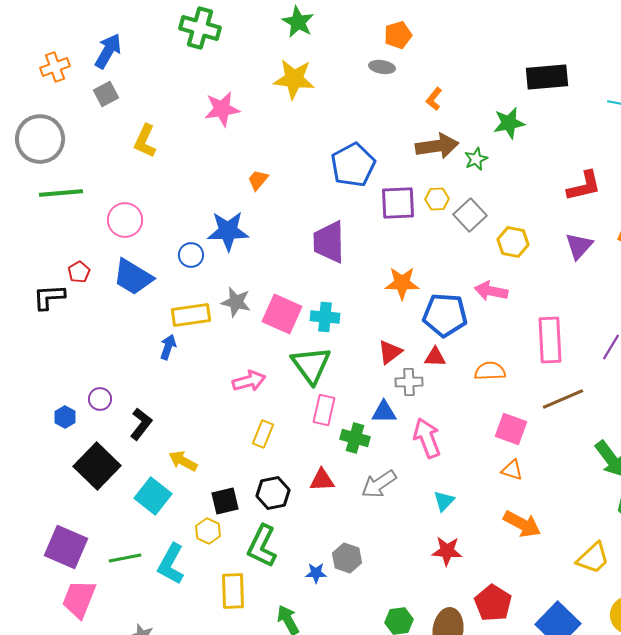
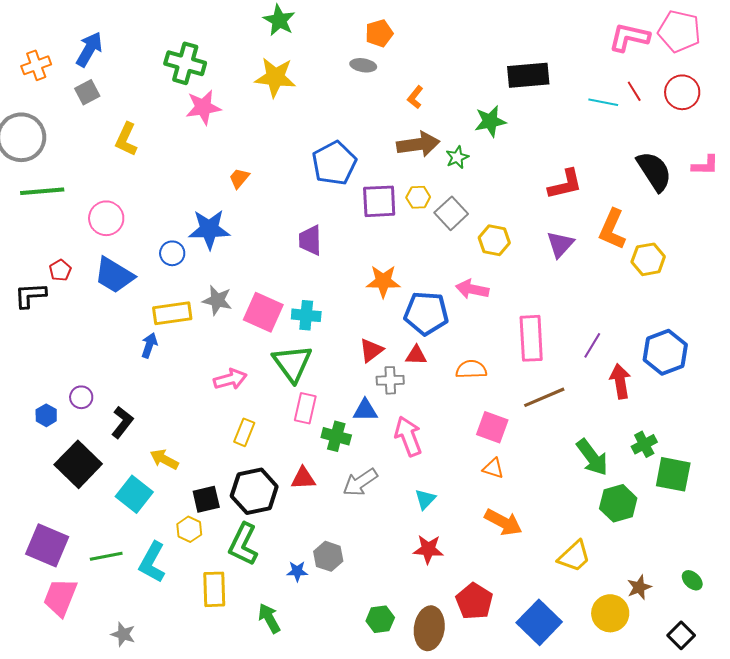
green cross: (200, 28) -> (185, 63), moved
purple trapezoid: (329, 242) -> (310, 240), size x0.7
black hexagon: (273, 493) -> (254, 491), size x1.4

